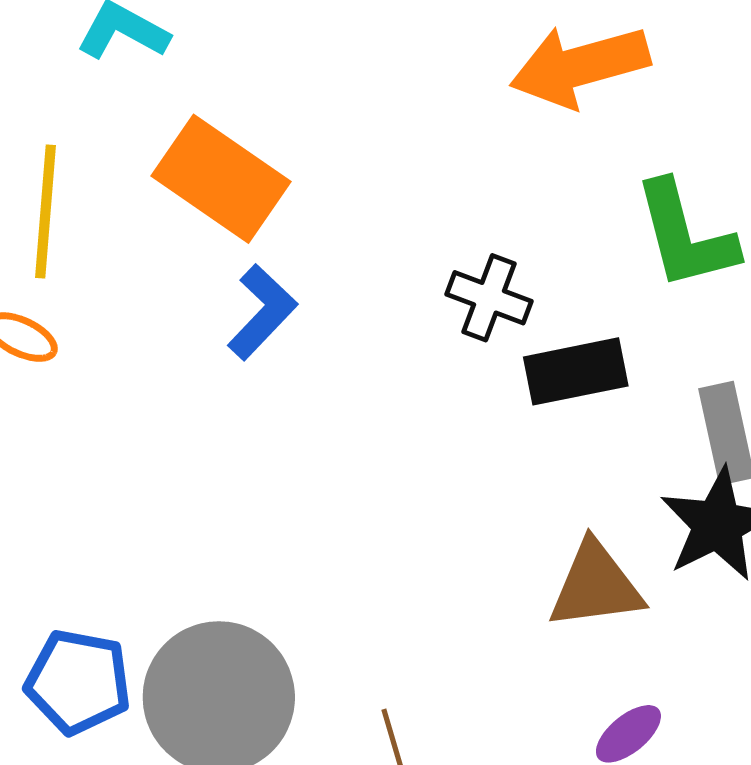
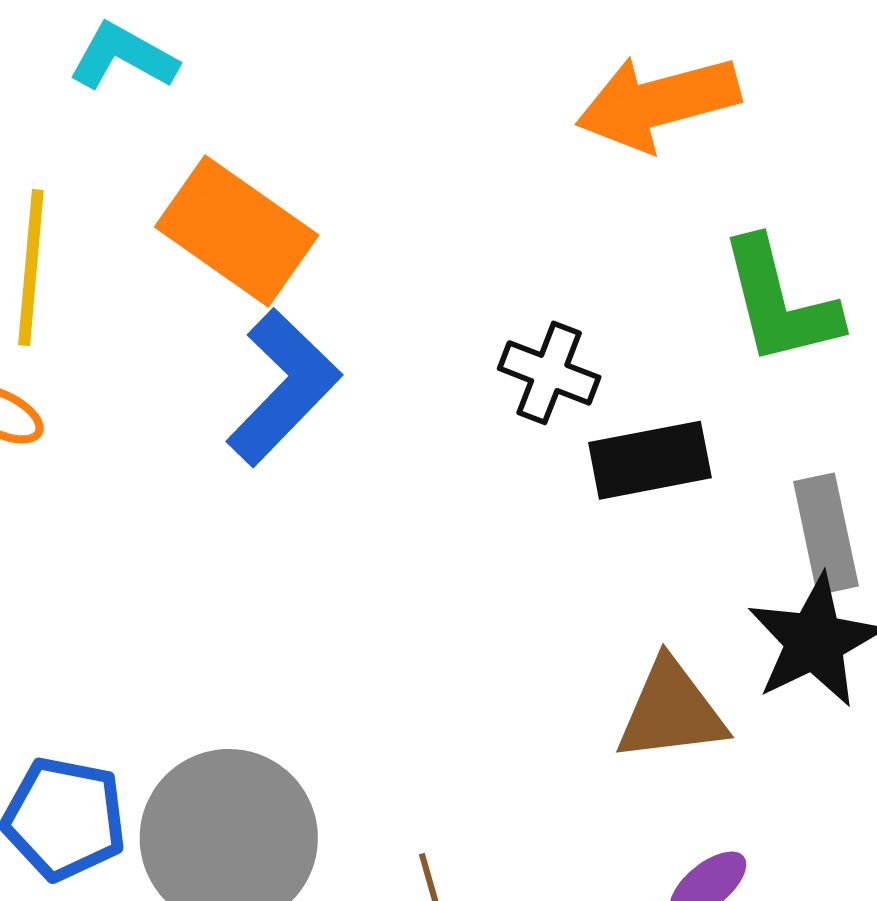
blue L-shape: (262, 312) -> (283, 387), size x1.4

